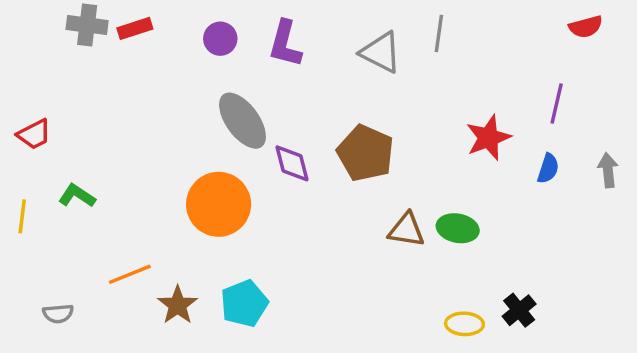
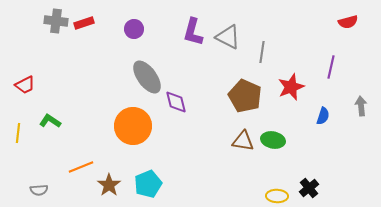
gray line: (439, 34) -> (262, 52), moved
purple L-shape: (285, 44) -> (193, 32), moved
brown pentagon: (365, 153) -> (245, 96), moved
blue semicircle: (548, 168) -> (323, 116), moved

